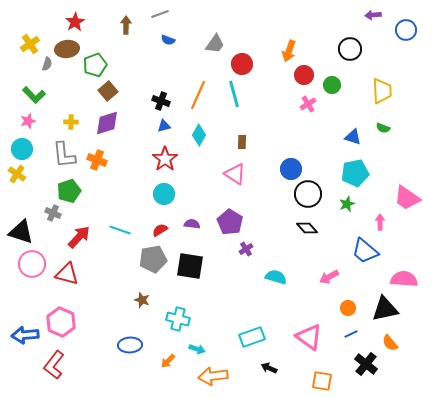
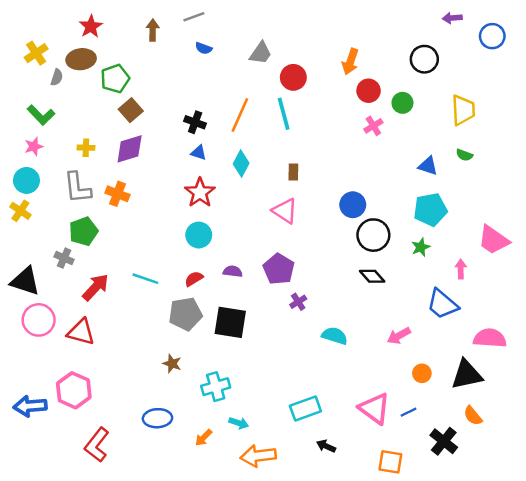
blue triangle: (164, 126) -> (199, 153), turned 32
cyan cross: (178, 319) -> (216, 387), turned -30
blue line: (351, 334) -> (409, 412), moved
red L-shape: (54, 365) -> (97, 445), moved

